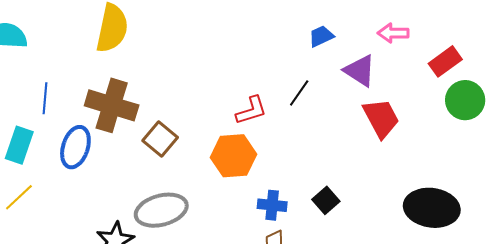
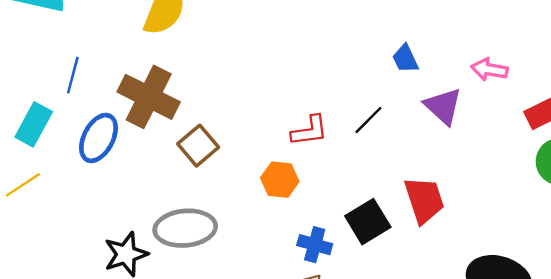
blue trapezoid: (321, 36) -> (405, 59), turned -100
red trapezoid: (381, 118) -> (424, 200), moved
orange hexagon: (234, 156) -> (280, 180), size x0.7
black square: (326, 200) -> (368, 222), moved, size x1.4

